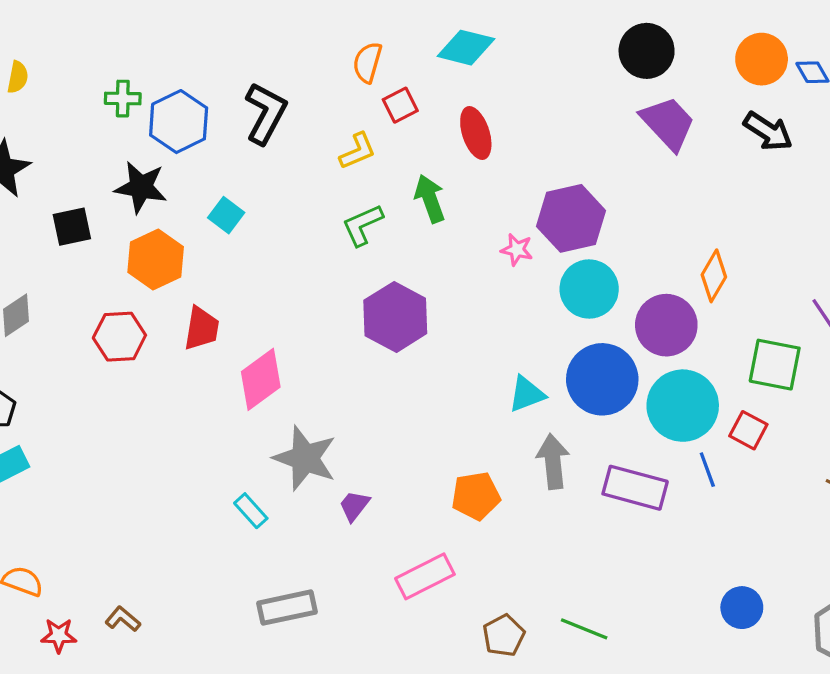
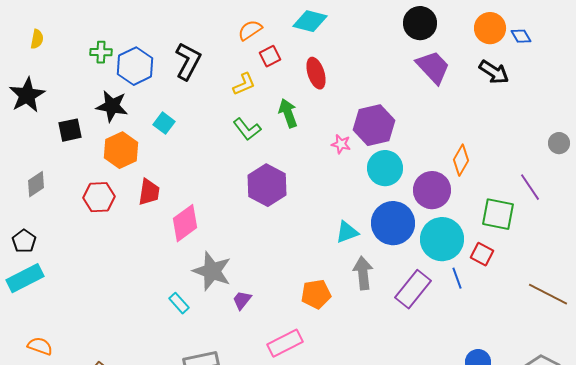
orange semicircle: (367, 62) -> (250, 30), turned 40
green L-shape: (363, 225) -> (247, 129), turned -104
purple rectangle: (635, 488) -> (413, 289), turned -66

